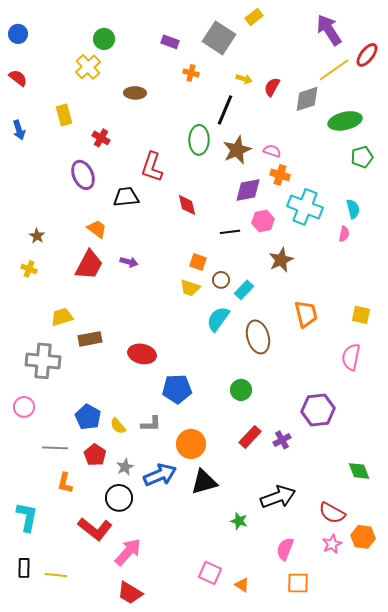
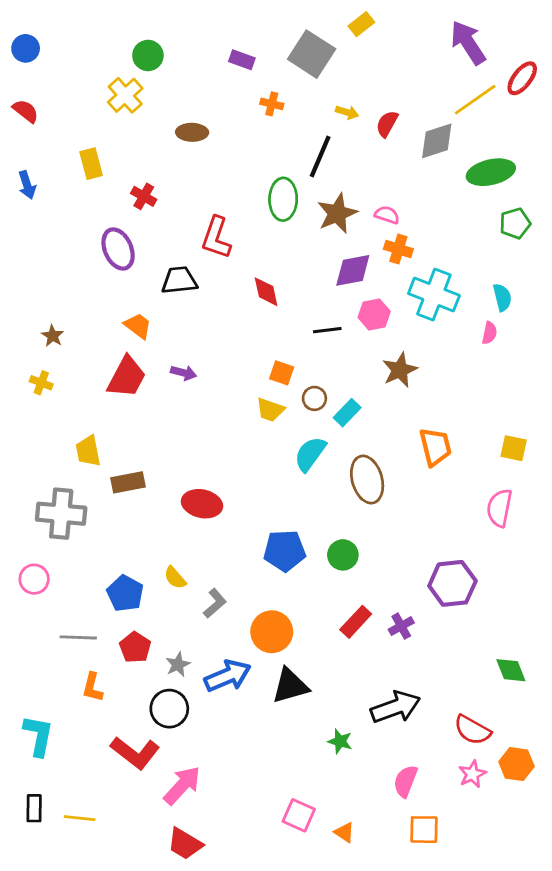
yellow trapezoid: (62, 317) -> (88, 451), turned -85
blue pentagon: (177, 389) -> (285, 551), moved
gray L-shape: (151, 424) -> (215, 603), turned -40
yellow semicircle: (118, 426) -> (175, 578), moved

